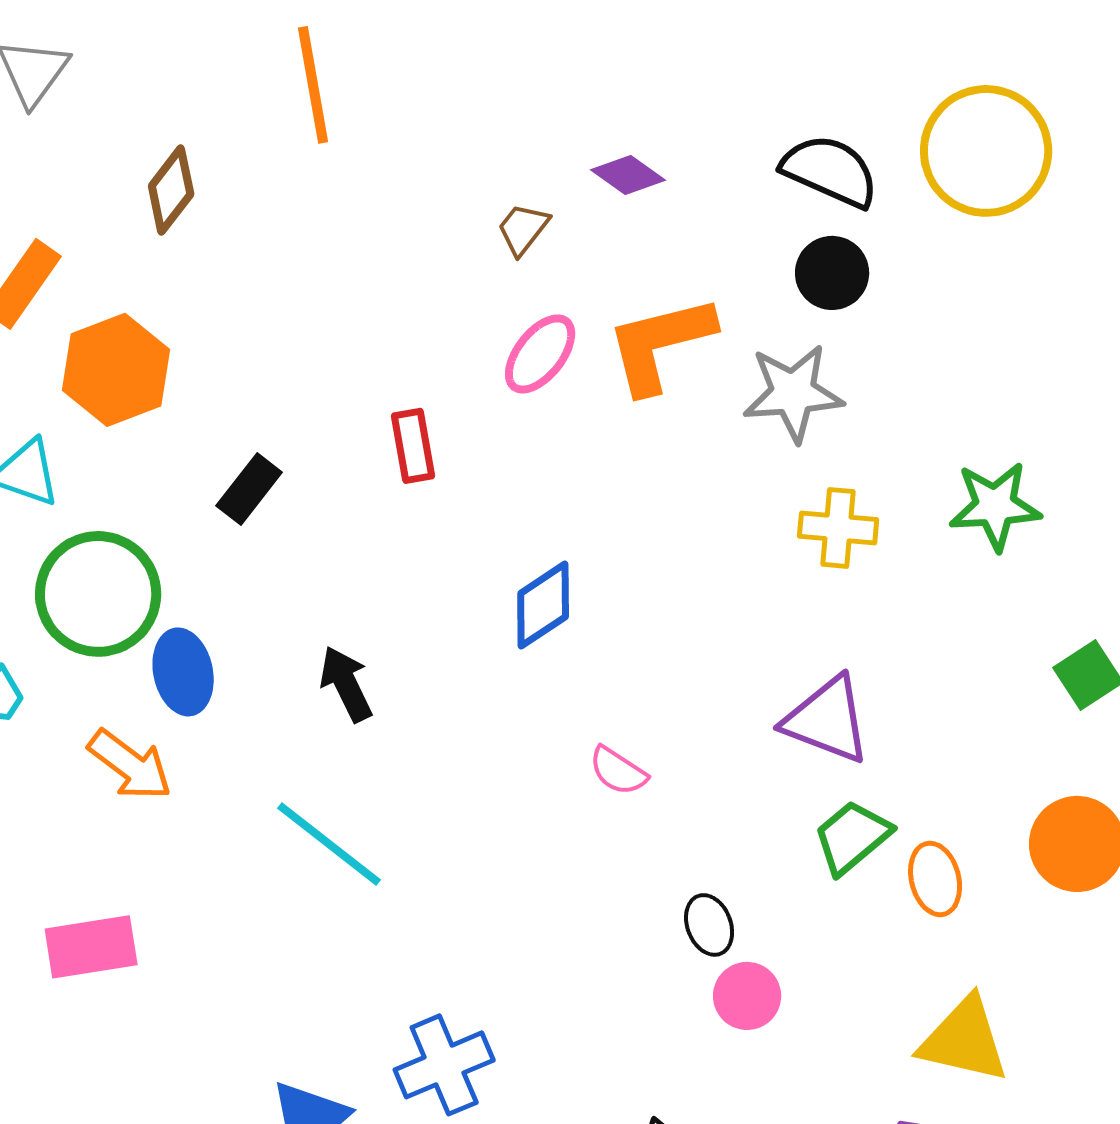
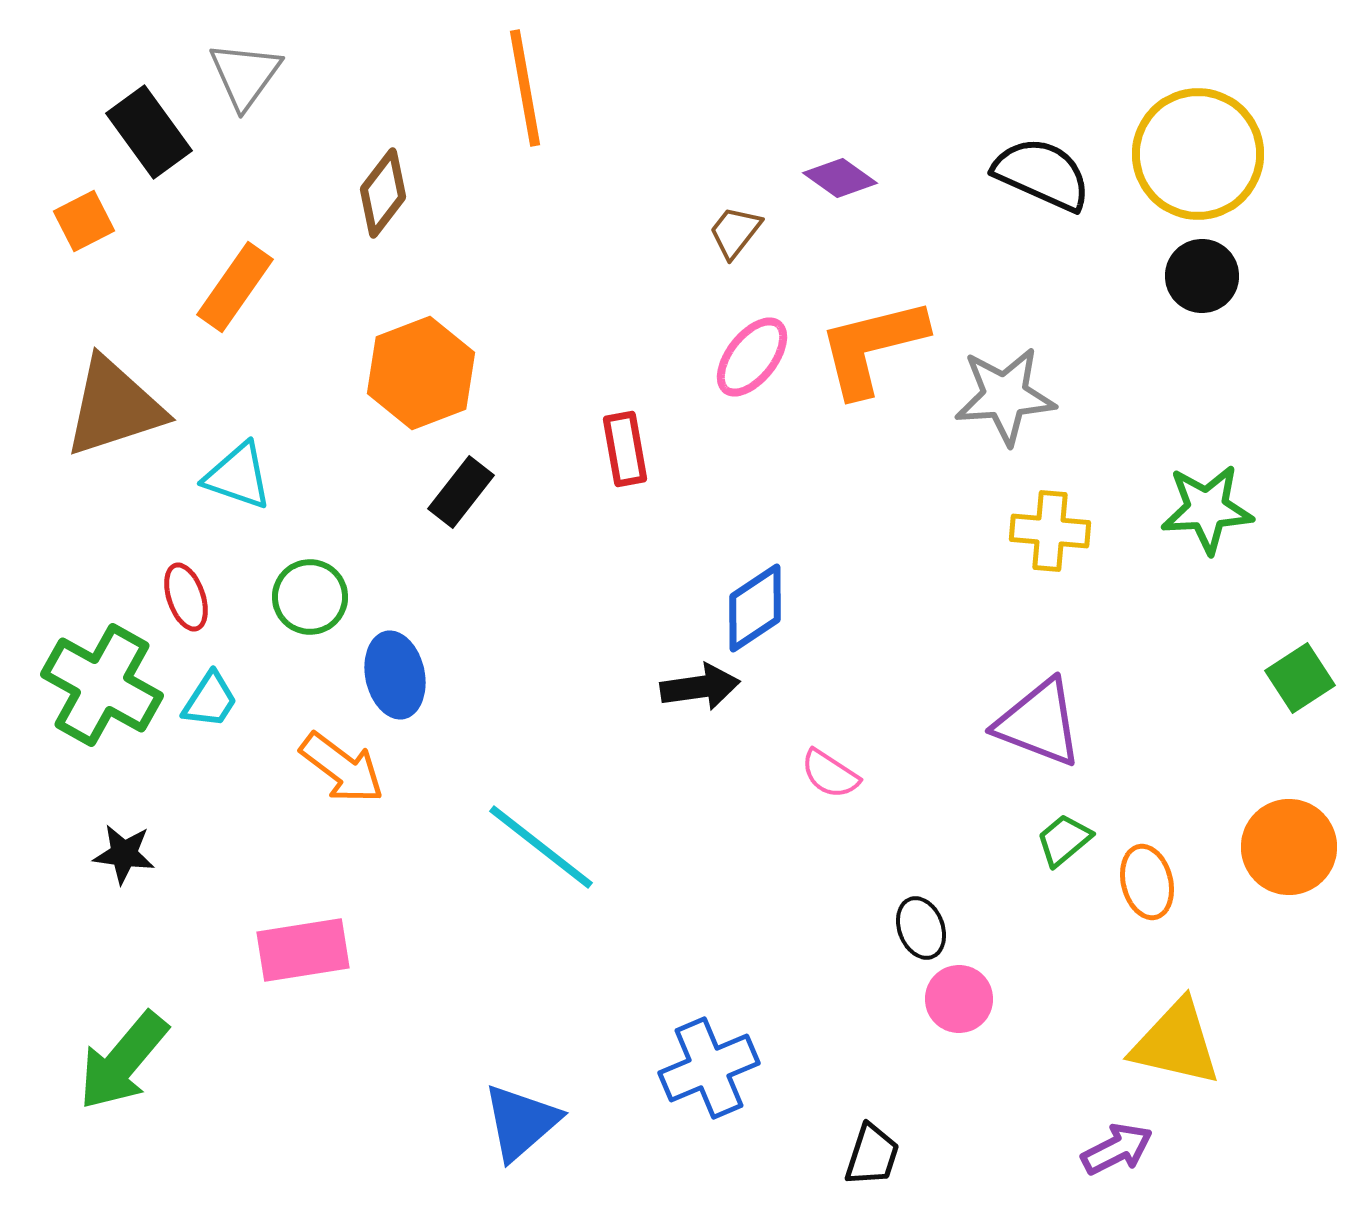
black circle: (832, 273) -> (1202, 276), moved
orange hexagon: (116, 370) -> (421, 373), moved
green circle: (98, 594) -> (310, 597), size x0.6
black arrow: (346, 684) -> (700, 687), moved, turned 108
green trapezoid: (852, 837) -> (1064, 840), size x0.7
blue cross: (444, 1065) -> (709, 1068), moved

